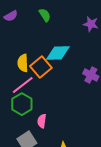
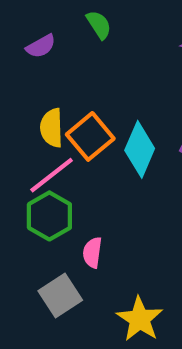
purple semicircle: (11, 16) -> (41, 46), moved
cyan diamond: (58, 53) -> (140, 149), moved, turned -65

